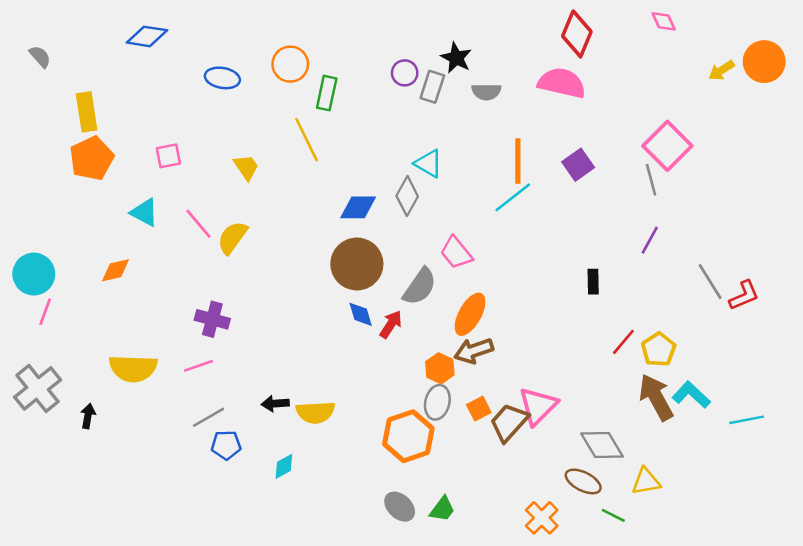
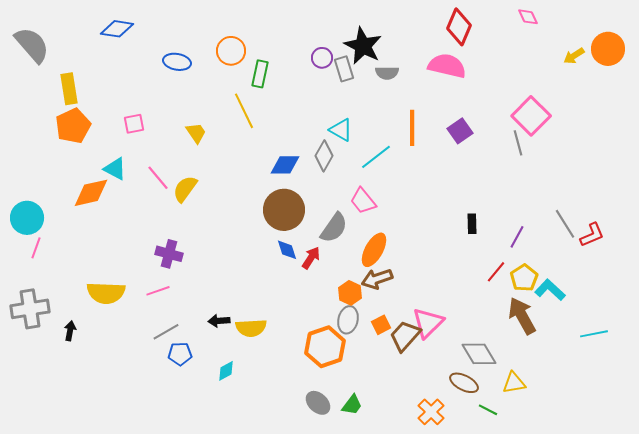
gray semicircle: (40, 57) -> (32, 45), size x2.0
black star: (456, 58) -> (363, 46), size x1.5
gray rectangle: (432, 87) -> (344, 69), turned -35
cyan line: (513, 197) -> (376, 157), moved
purple line: (650, 240) -> (517, 237), moved
orange diamond: (116, 270) -> (91, 193), moved, size x1.5
gray cross: (38, 388) -> (30, 309), turned 30
cyan L-shape: (691, 395) -> (550, 290), moved

